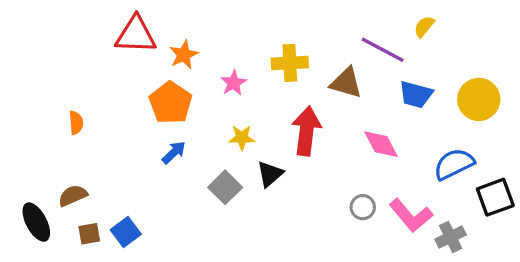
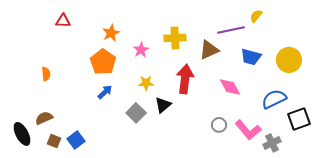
red triangle: (136, 35) -> (63, 21), moved, size x0.6
purple line: (383, 50) -> (231, 30), turned -40
brown triangle: (346, 83) -> (209, 50), turned -40
brown square: (89, 234) -> (54, 141), turned 32

